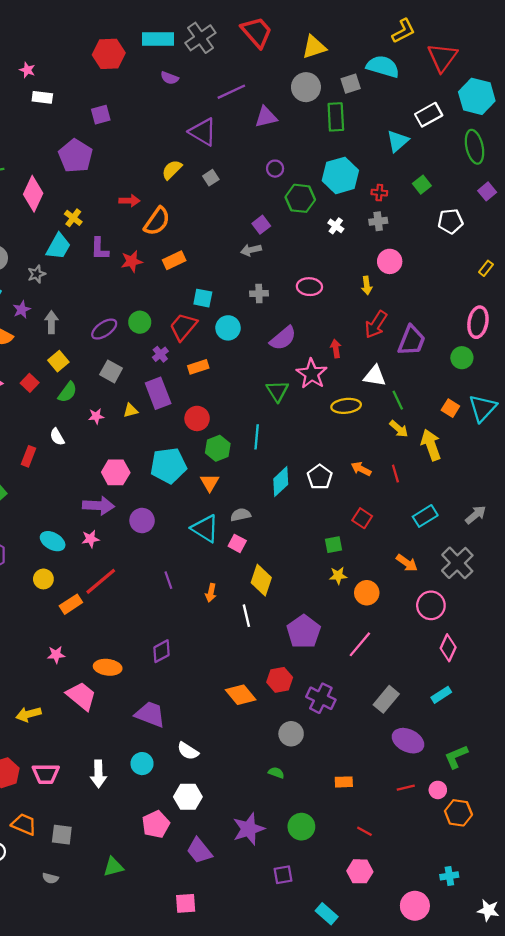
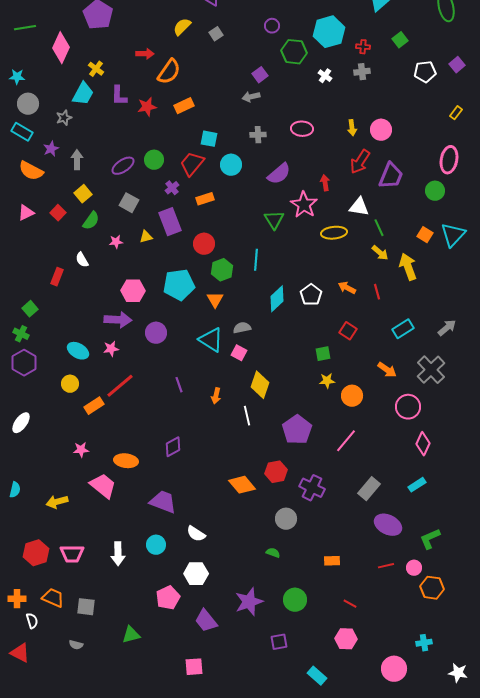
purple square: (487, 191) -> (457, 65), moved
pink circle: (390, 261) -> (381, 130), moved

